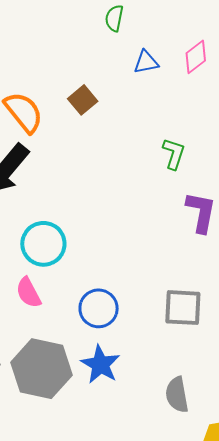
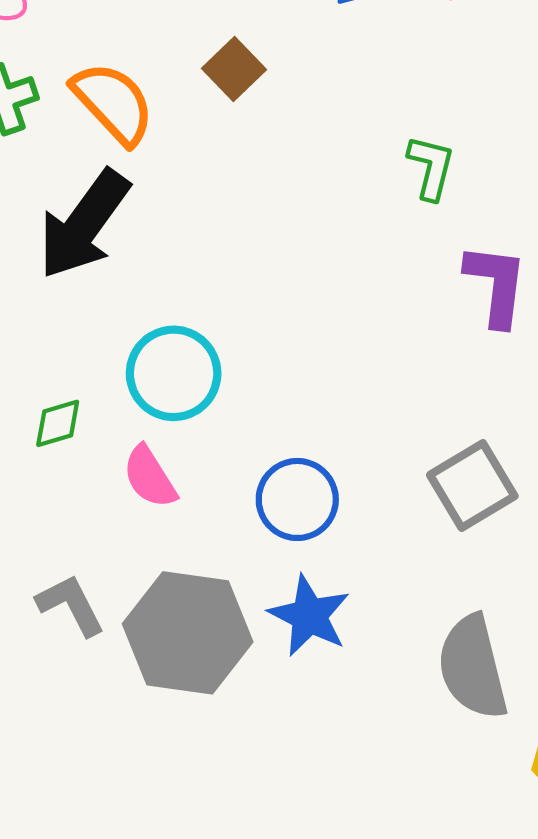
gray square: (183, 308) -> (472, 486), turned -30
gray semicircle: (177, 395) -> (473, 667), size x1.4

